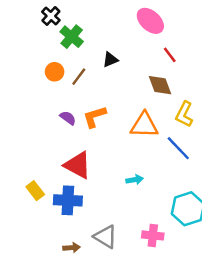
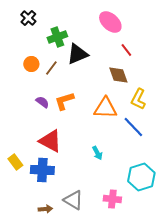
green cross: (72, 37) -> (57, 37), moved, turned 30
black triangle: (110, 60) -> (77, 54), size x1.6
cyan arrow: (135, 180) -> (97, 153), turned 72

